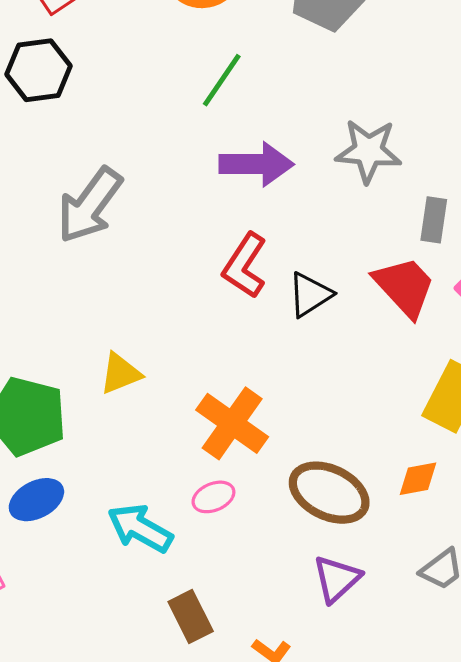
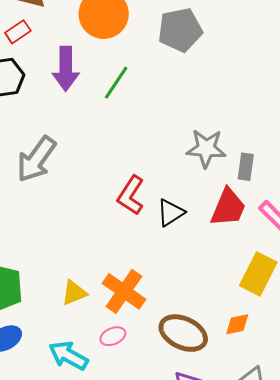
gray star: (368, 151) -> (206, 148), moved
purple arrow: (256, 164) -> (66, 69), moved, turned 90
red trapezoid: (404, 287) -> (228, 207), turned 66
yellow triangle: (120, 373) -> (74, 293), moved

